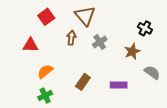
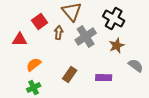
red square: (46, 17) -> (40, 22), moved
black cross: (145, 28) -> (114, 19), moved, size x1.5
gray cross: (100, 42) -> (86, 37), size x1.5

